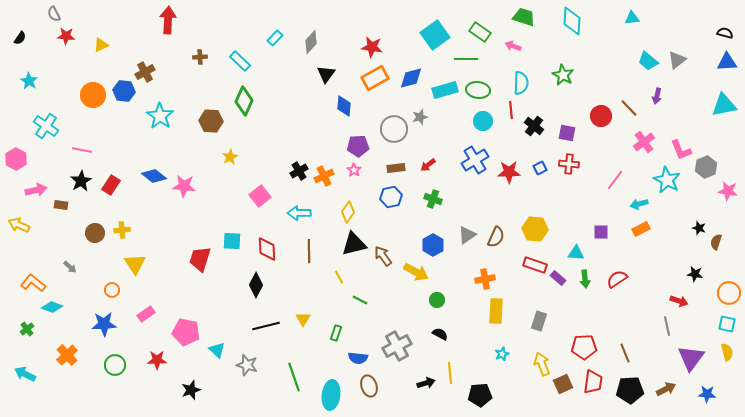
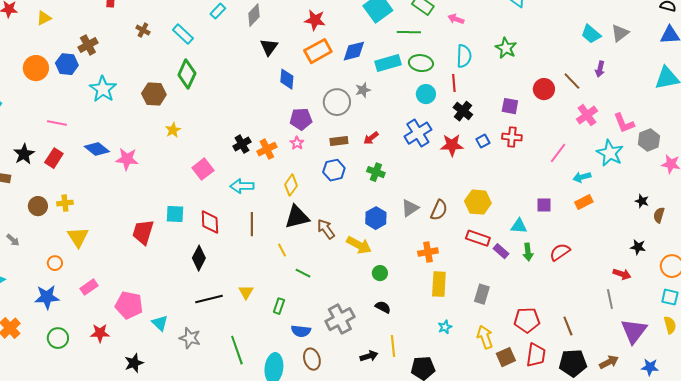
brown cross: (200, 57) -> (143, 30), turned 32
black cross: (534, 126) -> (463, 111), moved
pink line: (82, 150) -> (57, 123), moved

